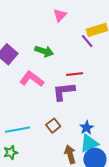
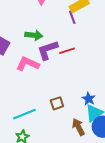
purple line: (87, 41) -> (72, 17), turned 32
purple L-shape: (64, 91) -> (48, 50), moved
brown square: (53, 126) -> (57, 103), turned 32

